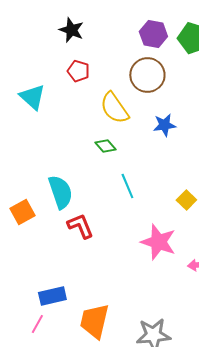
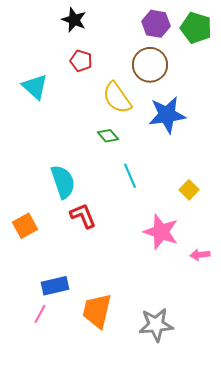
blue star: (164, 125) -> (167, 115), size x1.6
orange square: (22, 212) -> (25, 226), moved

